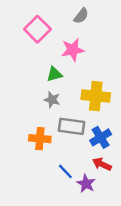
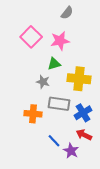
pink square: (37, 29) -> (31, 37), moved
green triangle: (54, 74) -> (54, 64), moved

